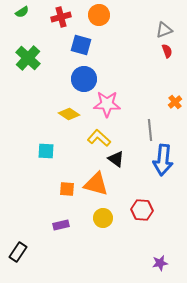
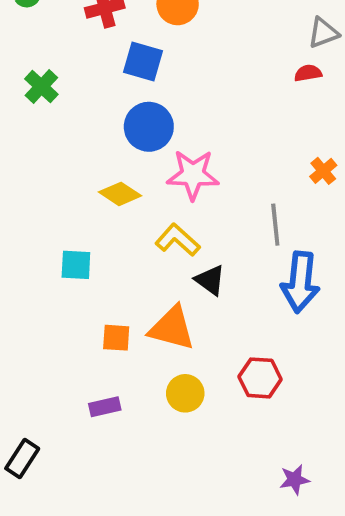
gray triangle: (164, 30) -> (323, 33), moved
red semicircle: (167, 51) -> (308, 73), turned -80
green cross: (28, 58) -> (41, 87), size x0.7

